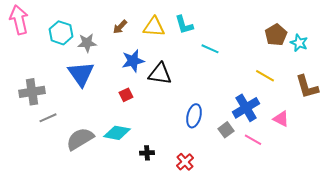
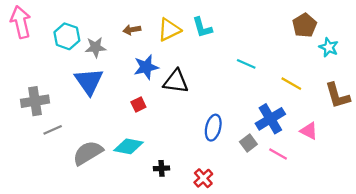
brown arrow: (120, 27) -> (132, 30), turned 35
yellow triangle: (154, 27) -> (169, 30), turned -30
brown pentagon: (276, 35) -> (304, 25), moved
cyan line: (210, 49) -> (246, 64), moved

